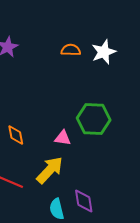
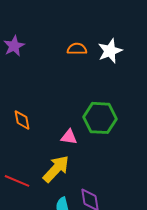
orange diamond: (16, 135) -> (22, 120), moved

